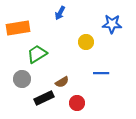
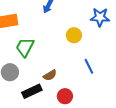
green trapezoid: (37, 54) -> (25, 47), turned -30
blue line: (101, 73) -> (89, 66), turned 63

